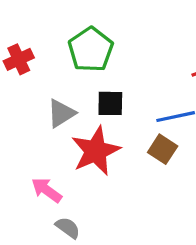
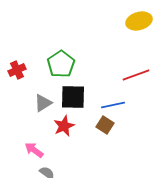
black square: (110, 103) -> (73, 97), size x1.5
red star: (96, 151) -> (64, 126), size x0.7

